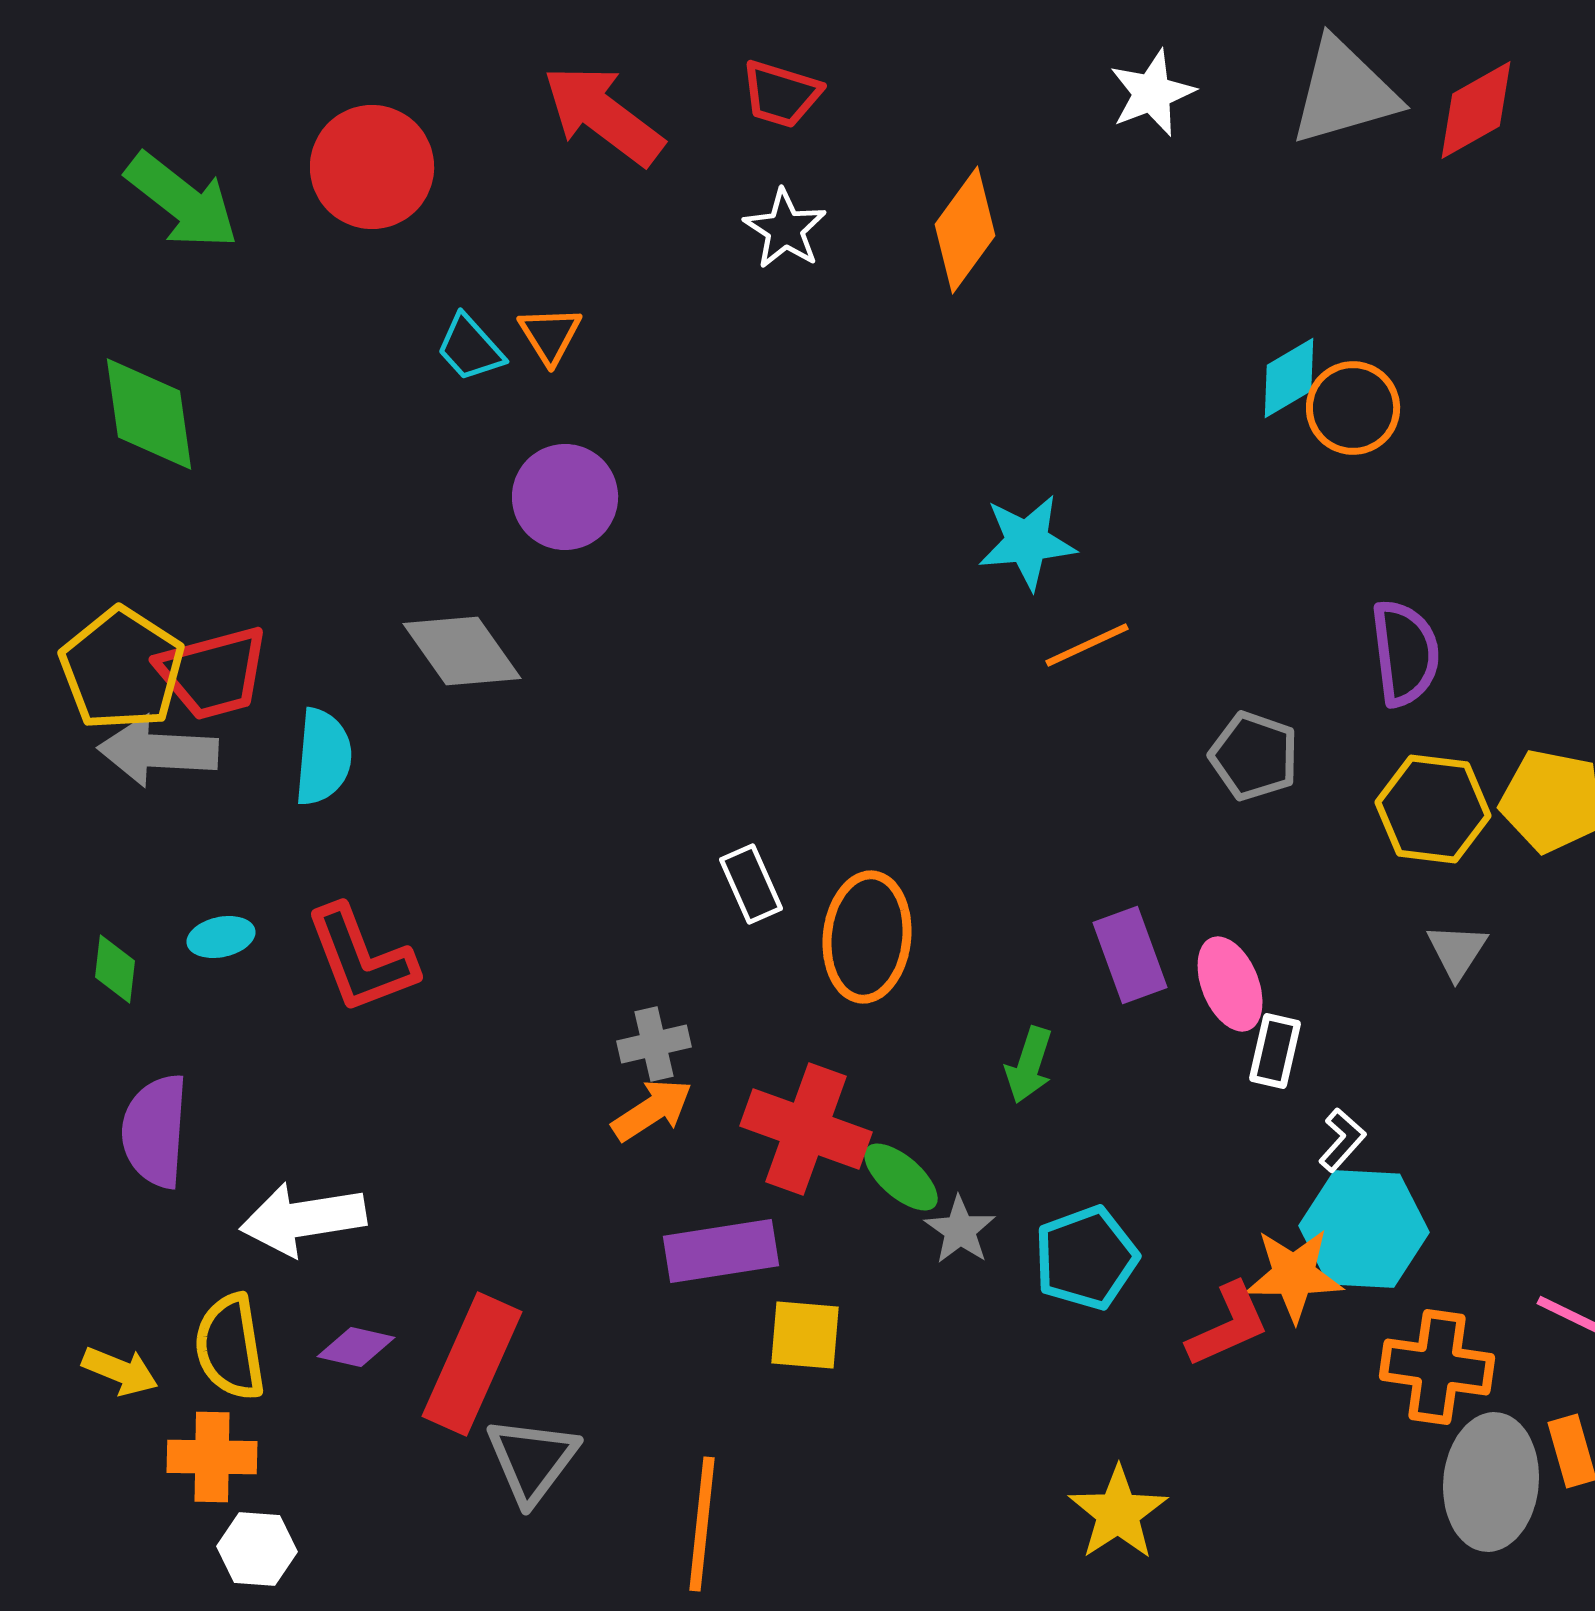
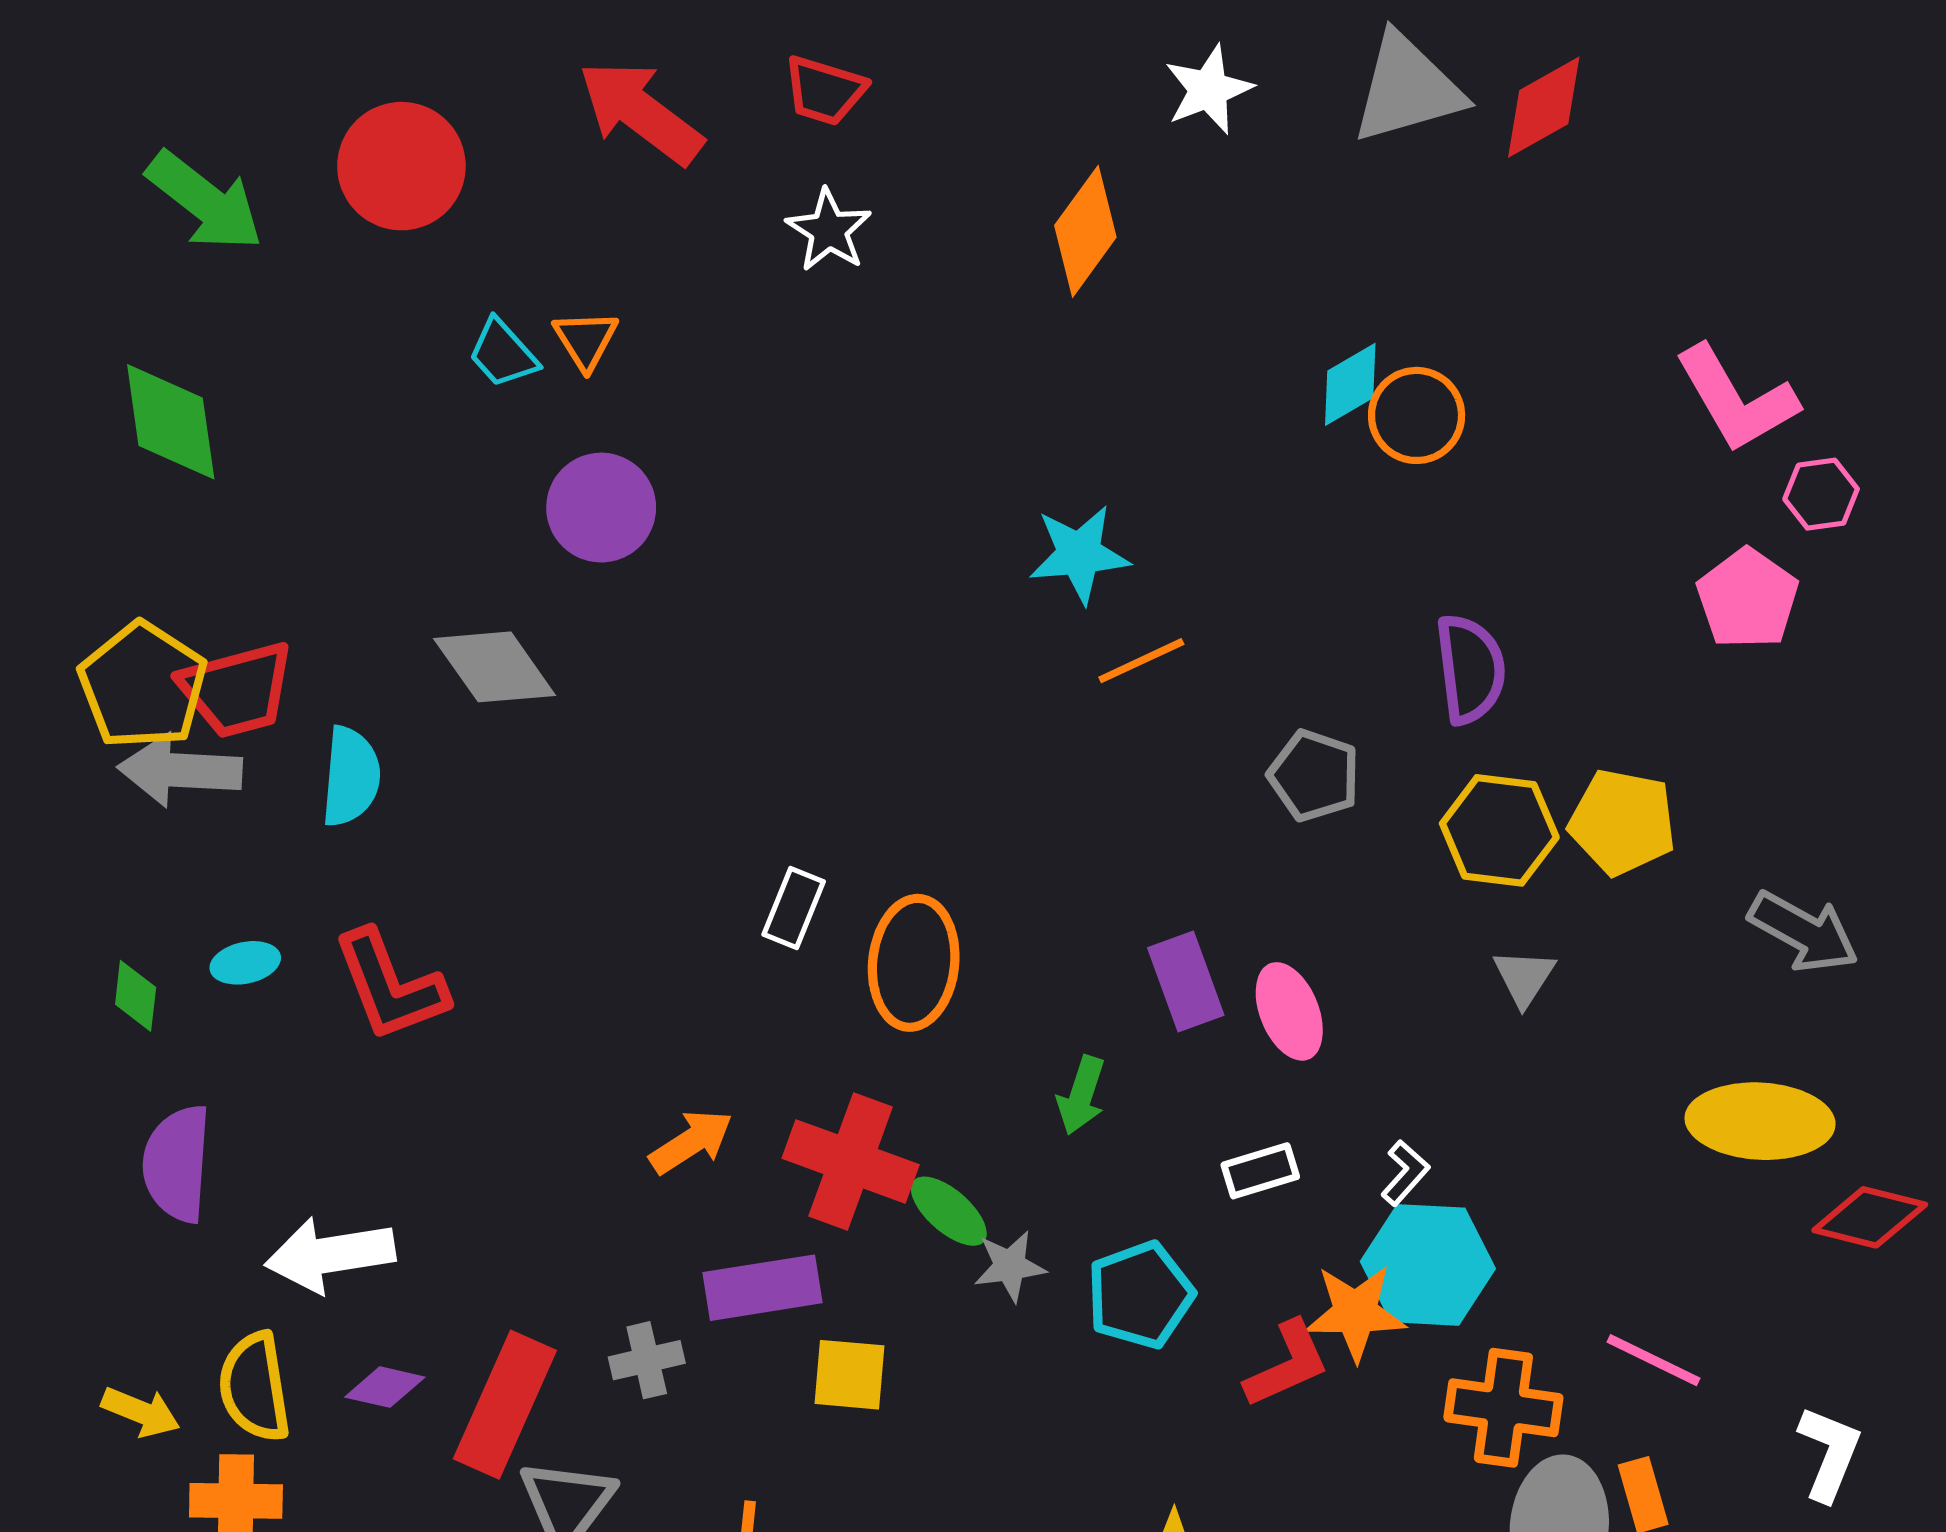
orange diamond: (965, 230) -> (1085, 231), moved
white rectangle: (751, 884) -> (794, 908), turned 46
gray cross: (654, 1044) -> (647, 1360), moved
white rectangle: (1275, 1051) -> (1260, 1171), moved, turned 60
gray star: (960, 1230) -> (1010, 1266), turned 30

